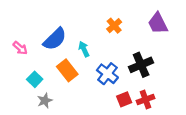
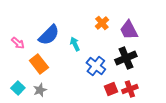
purple trapezoid: (158, 23) -> (129, 30), moved
orange rectangle: (67, 70) -> (39, 64), moved
cyan square: (35, 79) -> (18, 88), moved

